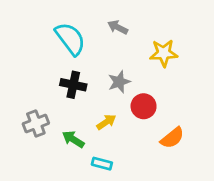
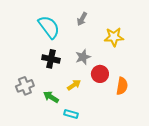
gray arrow: (118, 27) -> (82, 19), turned -88
orange semicircle: (172, 138) -> (122, 86), moved, turned -42

